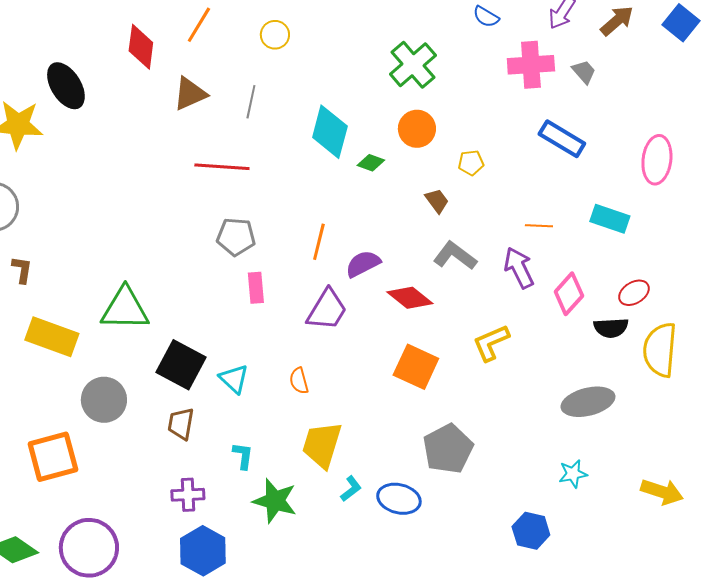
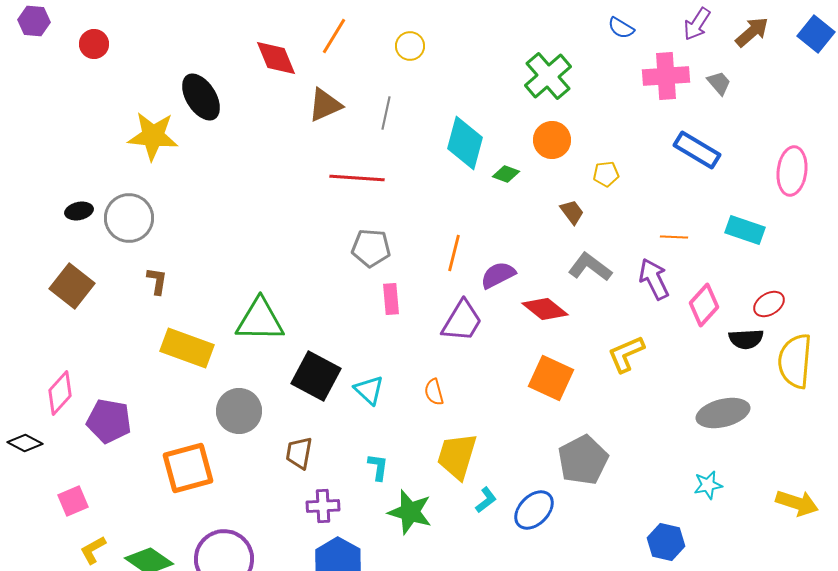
red diamond: (141, 47) -> (276, 58), turned -30
brown trapezoid: (181, 424) -> (299, 453), moved
blue ellipse: (399, 499) -> (534, 510), turned -60

